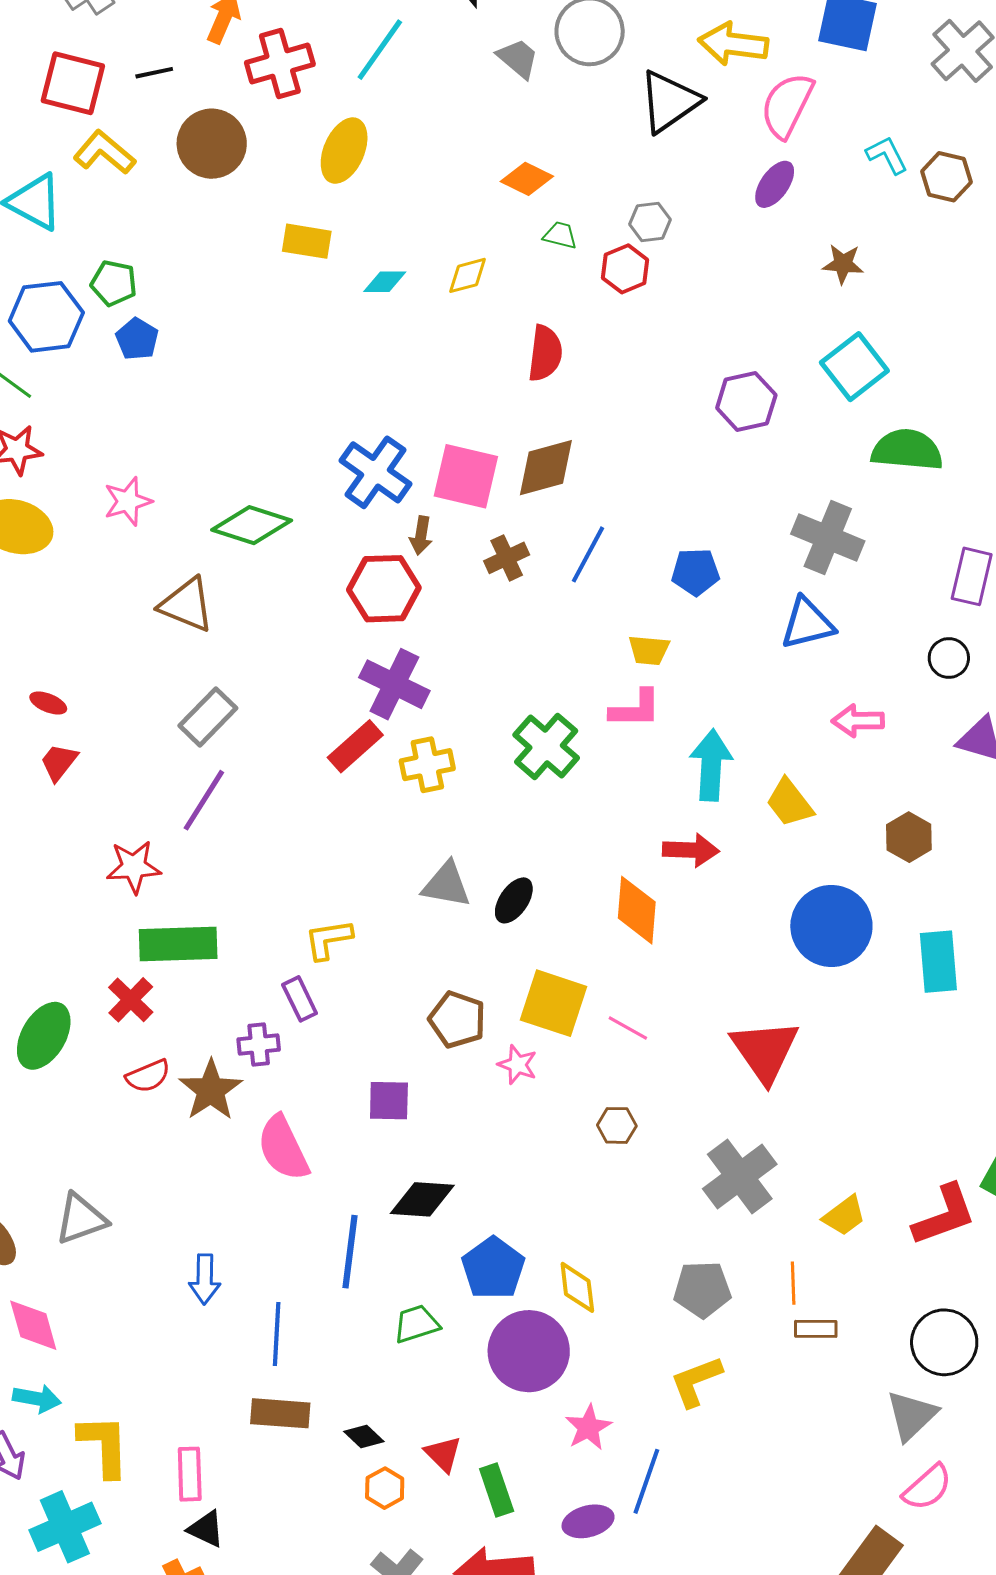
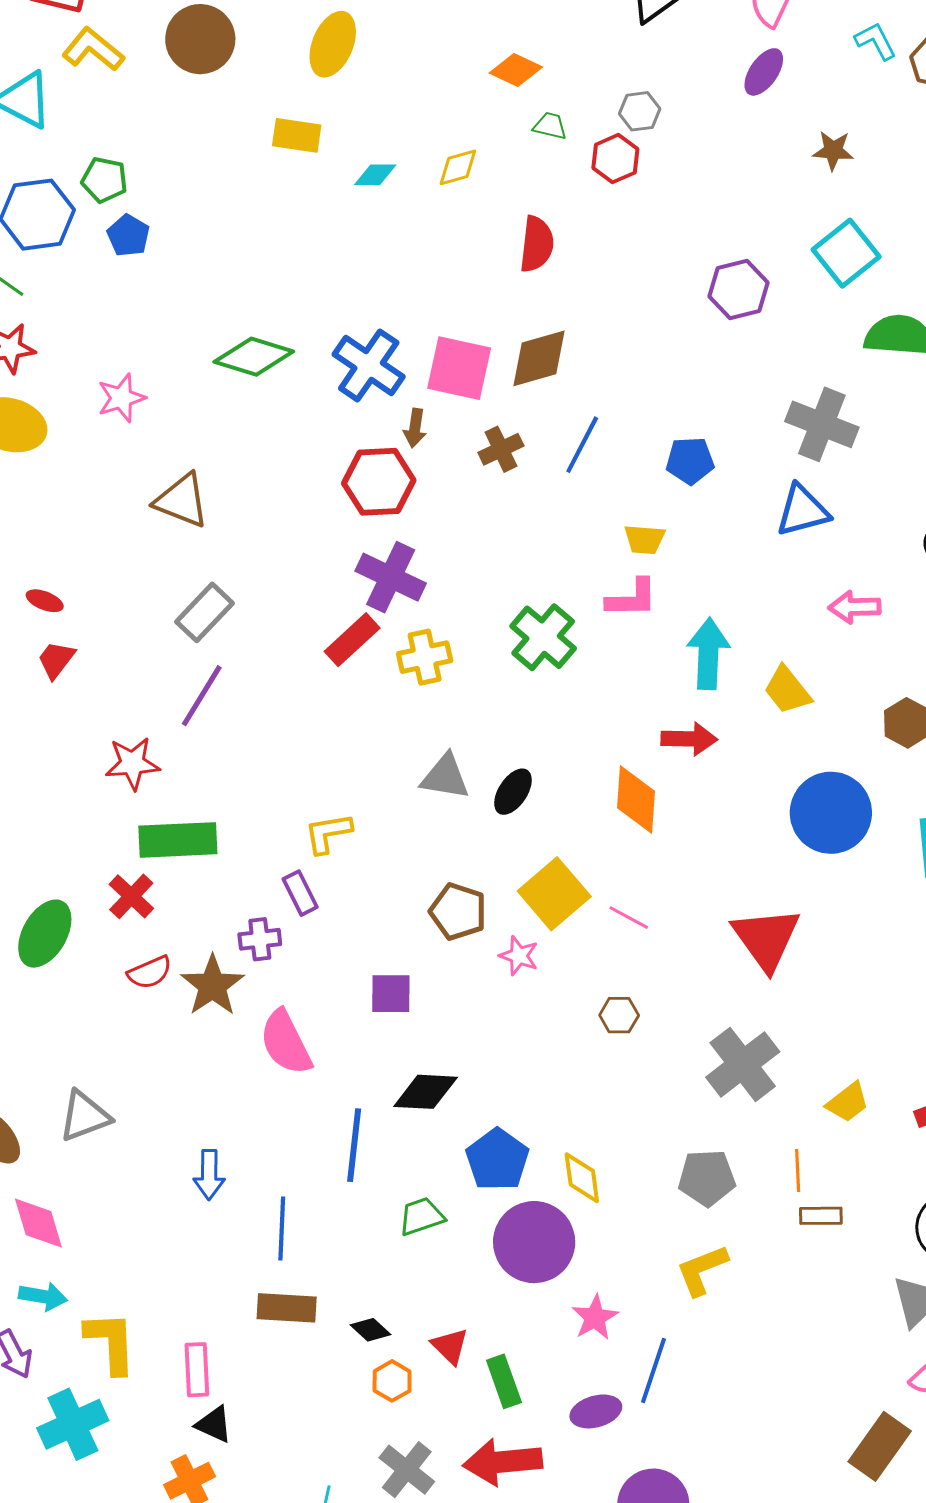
green diamond: (252, 525) -> (254, 357), moved
yellow square: (554, 1003) -> (554, 894), turned 32

